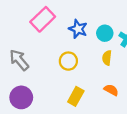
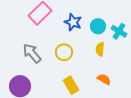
gray arrow: (19, 60) -> (32, 53), moved
yellow rectangle: (76, 96) -> (71, 85), turned -60

